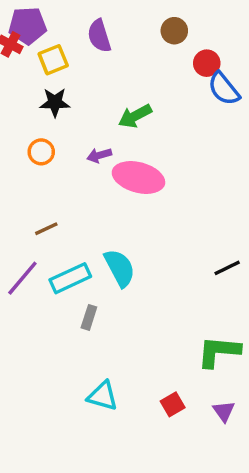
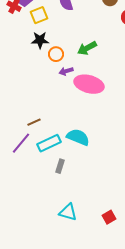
orange circle: (41, 152) -> (56, 54), moved
brown line: (46, 229) -> (34, 122), moved
cyan semicircle: (120, 268) -> (78, 137), turned -40

